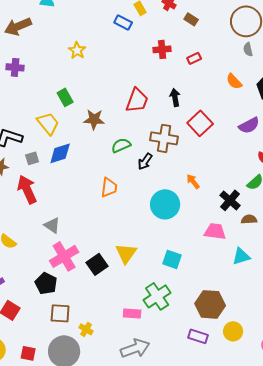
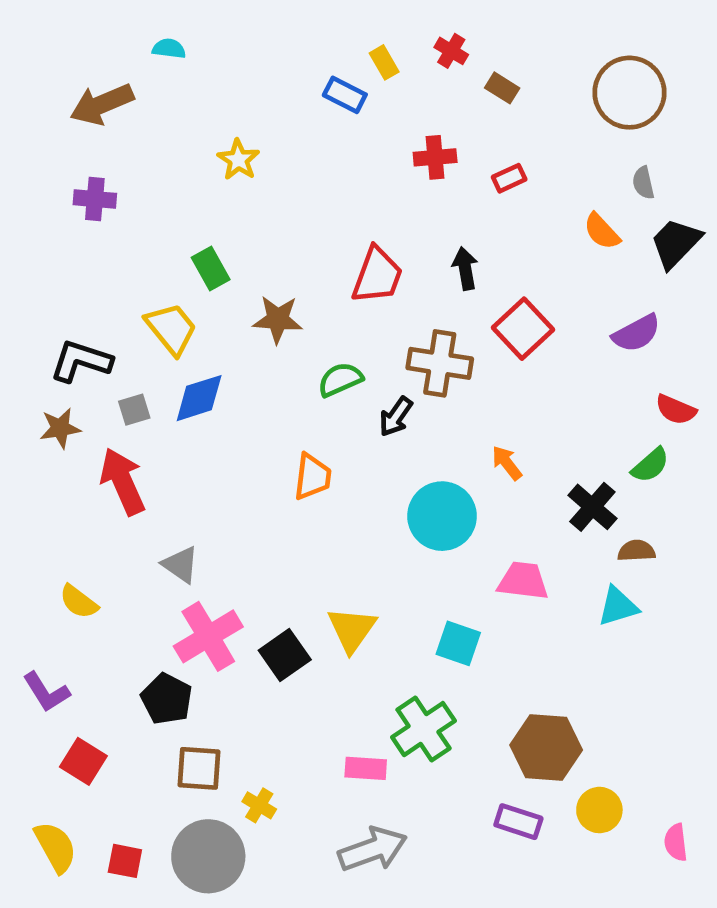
gray semicircle: (248, 49) -> (643, 183), moved
pink trapezoid: (215, 231) -> (523, 581), moved
cyan triangle: (241, 256) -> (618, 606), moved

